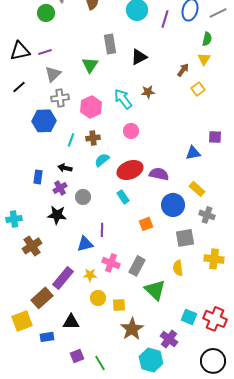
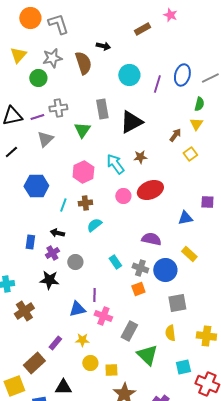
black triangle: (139, 57) -> (131, 122), size x1.4
gray cross: (60, 98) -> (58, 108), moved
red ellipse: (130, 170) -> (150, 190), moved
gray cross: (207, 215) -> (140, 268), moved
yellow cross: (214, 259) -> (206, 336), moved
pink cross: (111, 263) -> (103, 316), moved
purple rectangle: (63, 278) -> (55, 343), size x0.6
cyan square: (189, 317) -> (183, 367), moved, turned -35

